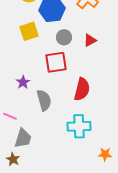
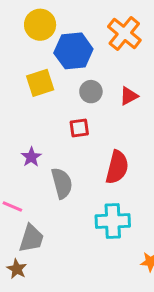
red square: (56, 62) -> (79, 128), size x0.6

